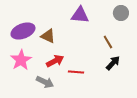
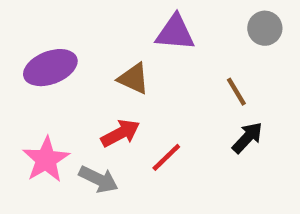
brown triangle: (48, 36) -> (134, 79), moved
pink star: (21, 60) -> (46, 160), moved
red line: (76, 72) -> (166, 157), turned -49

